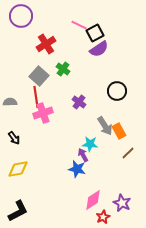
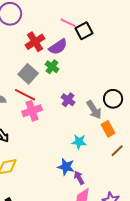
purple semicircle: (99, 49) -> (58, 47), moved
black circle: (117, 91) -> (113, 99), moved
red line: (36, 97) -> (25, 95), turned -55
gray arrow: (105, 126) -> (94, 110), moved
purple arrow: (83, 155) -> (79, 178), moved

